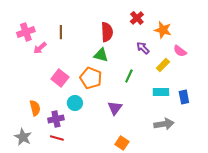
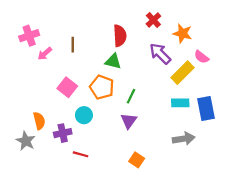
brown line: (61, 32) -> (73, 45), moved
purple arrow: (143, 48) -> (160, 54), size x1.5
yellow rectangle: (163, 65) -> (182, 73), size x1.5
green line: (129, 76) -> (131, 96), moved
blue rectangle: (184, 97) -> (206, 108), size x1.5
gray star: (23, 137) -> (26, 141), moved
red line: (57, 138) -> (81, 154), moved

